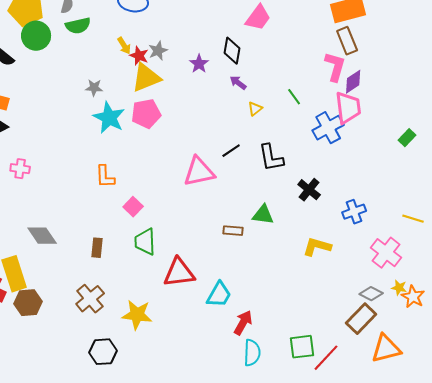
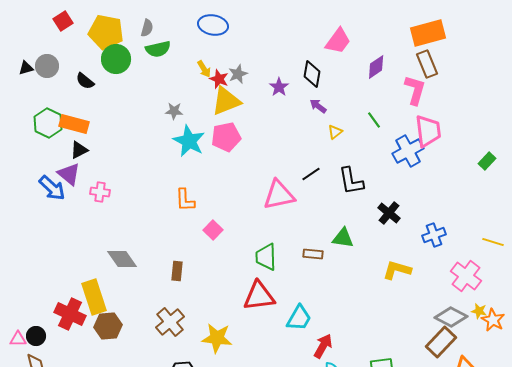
purple diamond: (353, 82) -> (376, 67), moved
green trapezoid: (145, 242) -> (266, 257), moved
gray diamond: (371, 294) -> (451, 317), size x1.4

